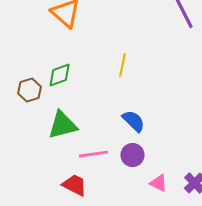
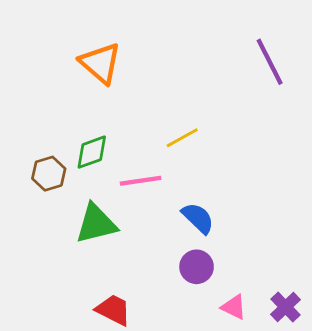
yellow line: (123, 65) -> (182, 138), turned 50
pink line: (94, 154) -> (141, 181), moved

